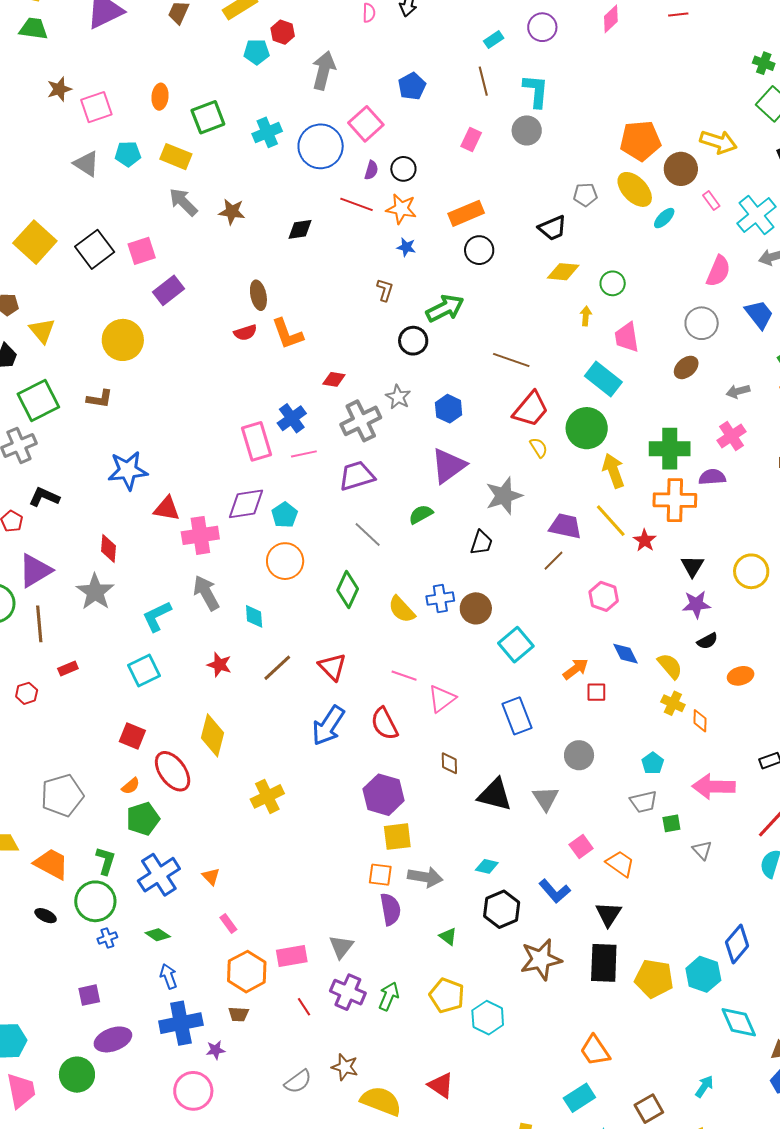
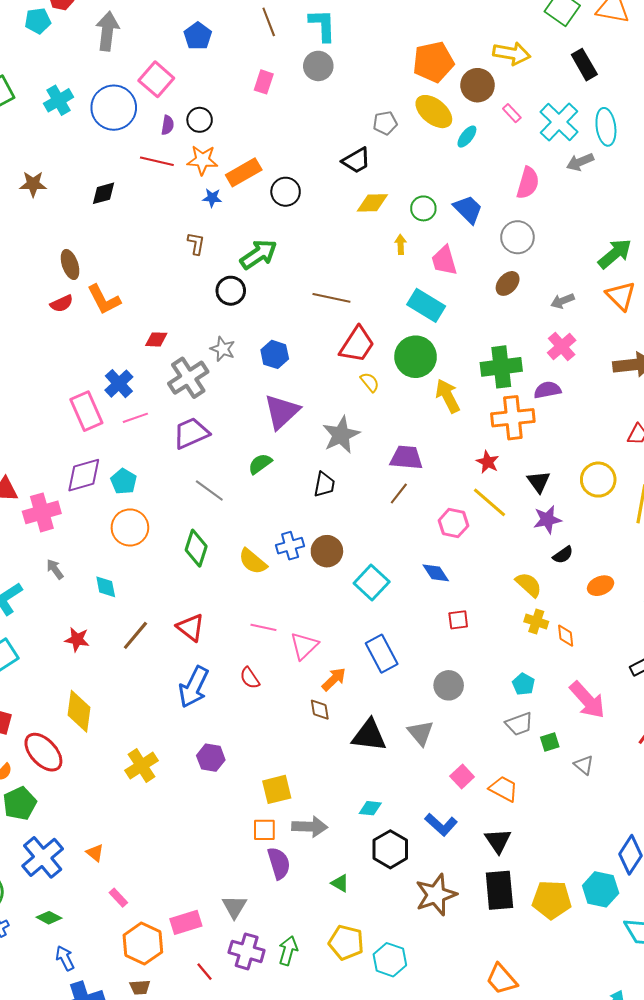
orange rectangle: (466, 213) -> (244, 172), moved
blue trapezoid: (759, 314) -> (468, 209), moved
yellow line: (611, 521) -> (489, 502), moved
gray arrow: (206, 593) -> (55, 569), size x0.6
blue diamond: (626, 654) -> (436, 573), moved
orange arrow: (576, 669) -> (334, 679), moved
red semicircle: (384, 724) -> (250, 678), size x0.7
pink arrow: (714, 787) -> (587, 700), turned -126
purple hexagon: (384, 795) -> (211, 758), moved, size x0.7

